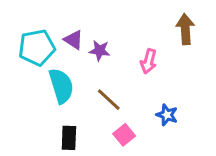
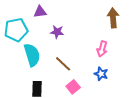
purple triangle: (74, 40) -> (40, 12), moved, turned -40
pink arrow: (149, 61) -> (102, 49), moved

